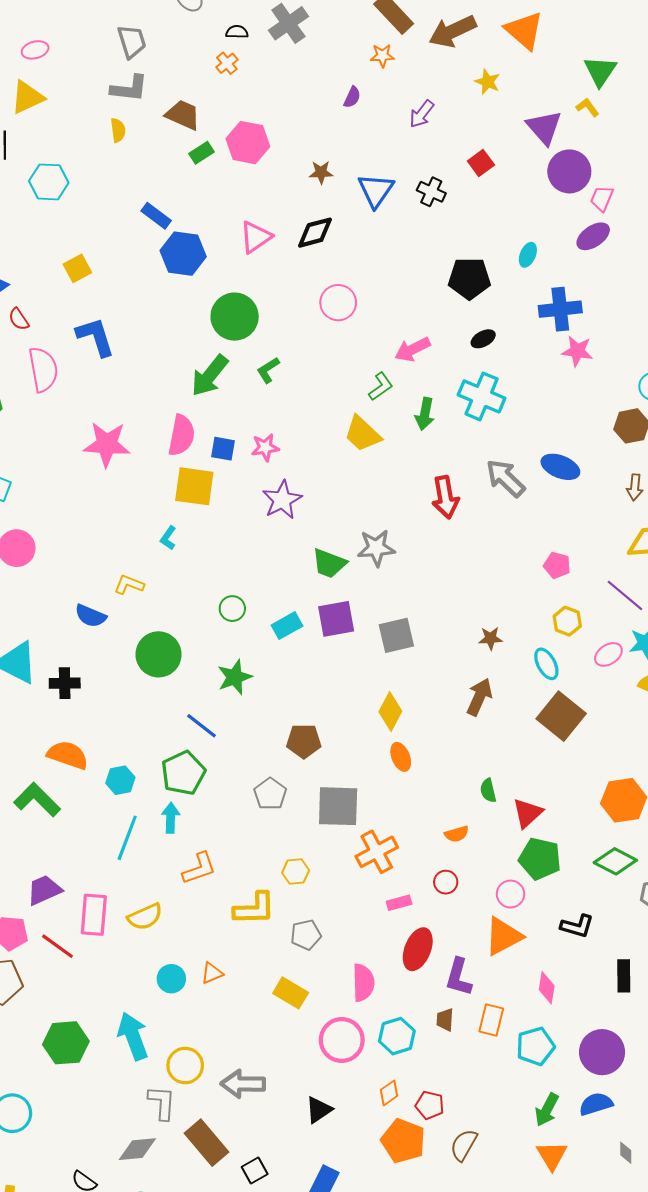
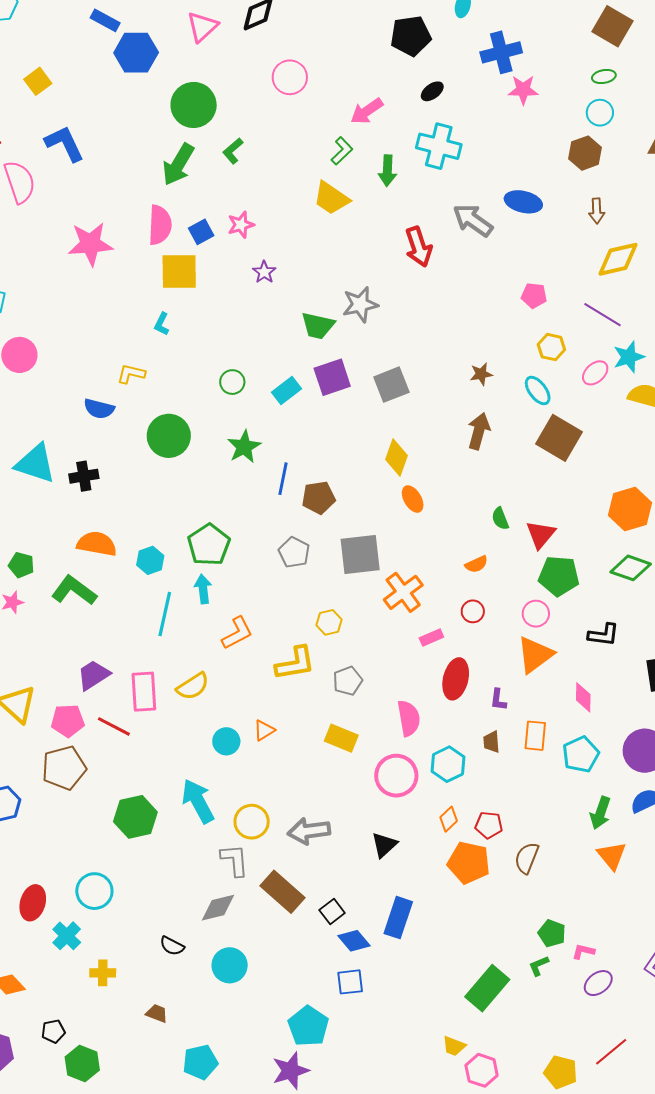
blue square: (223, 449) -> (201, 232), turned -30
purple star: (282, 500) -> (264, 272), size x0.6
blue line: (202, 726) -> (283, 479), moved, turned 72
purple L-shape: (459, 977) -> (498, 700), size x0.6

